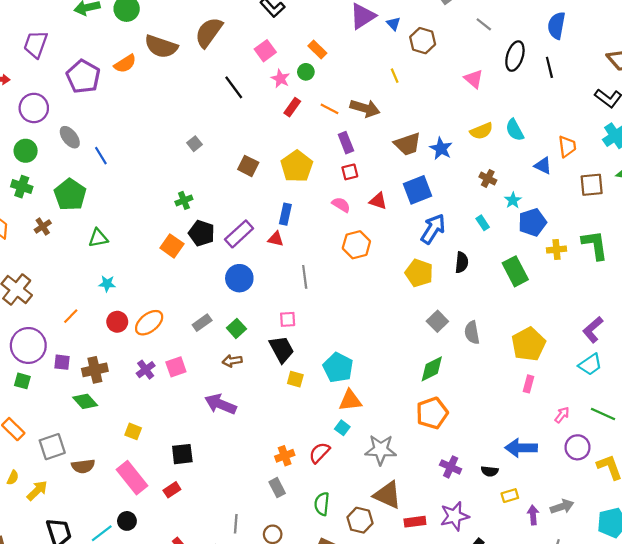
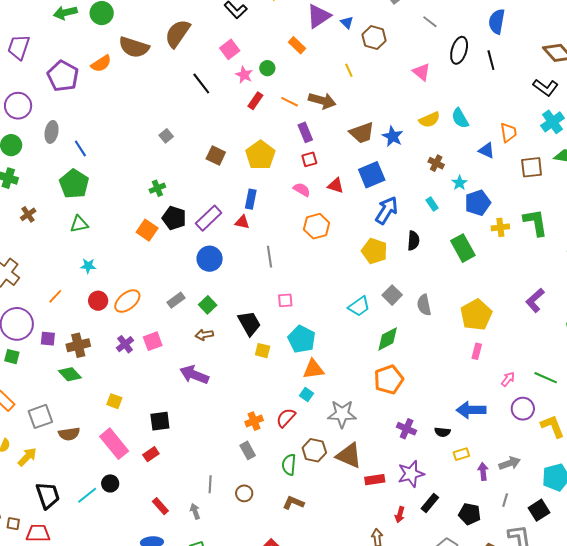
orange rectangle: (317, 49) -> (297, 45), moved
gray ellipse: (70, 137) -> (52, 132), turned 50
green pentagon: (70, 195) -> (74, 184), moved
pink square: (288, 319) -> (285, 300), moved
cyan trapezoid: (590, 364) -> (359, 306), moved
brown hexagon: (360, 520) -> (314, 450), moved

